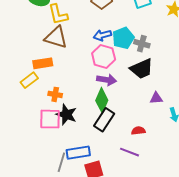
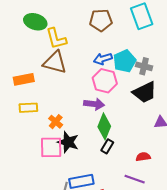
orange rectangle: (43, 63) -> (24, 79), moved
yellow rectangle: (29, 80) -> (28, 108), turned 36
purple arrow: (107, 80) -> (94, 104), moved
orange cross: (55, 94) -> (56, 122), turned 32
black rectangle: (104, 120) -> (107, 146), size x0.6

